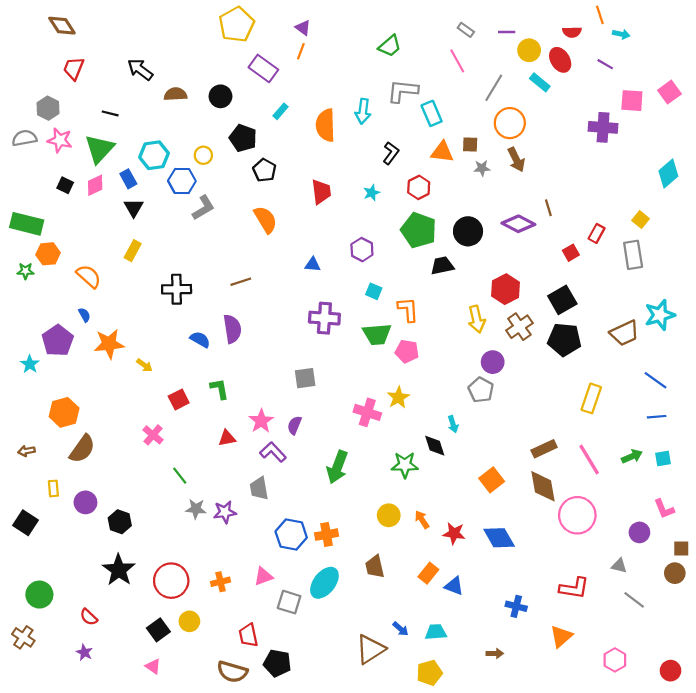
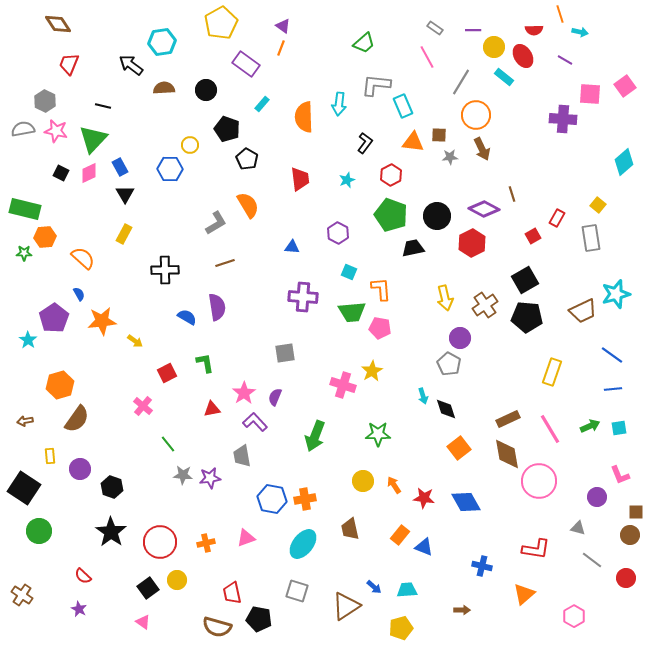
cyan hexagon: (154, 155) -> (162, 42), moved
gray L-shape: (203, 208) -> (216, 223), moved
red hexagon: (506, 289) -> (472, 243), moved
black diamond: (435, 446) -> (446, 409), moved
black square: (25, 523) -> (24, 488), size x1.4
green circle: (39, 595) -> (39, 531), moved
gray square: (289, 602) -> (297, 591), moved
red circle: (671, 671) -> (626, 578), moved

